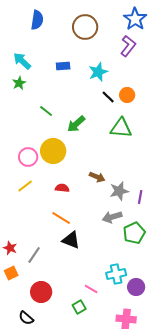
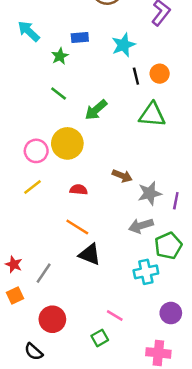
green star: (19, 83) -> (60, 56), moved
black line: (108, 97) -> (136, 76), turned 32
cyan cross: (116, 274) -> (146, 272), moved

